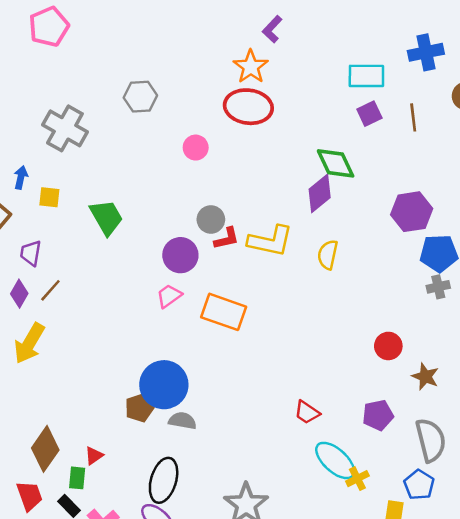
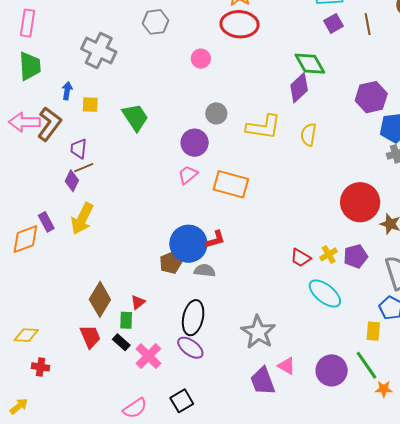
red L-shape: (227, 238) -> (215, 239), moved
brown line: (50, 290) -> (84, 168), moved, turned 30
red circle: (388, 346) -> (360, 202), size x1.8
yellow cross: (357, 479) -> (329, 254), moved

